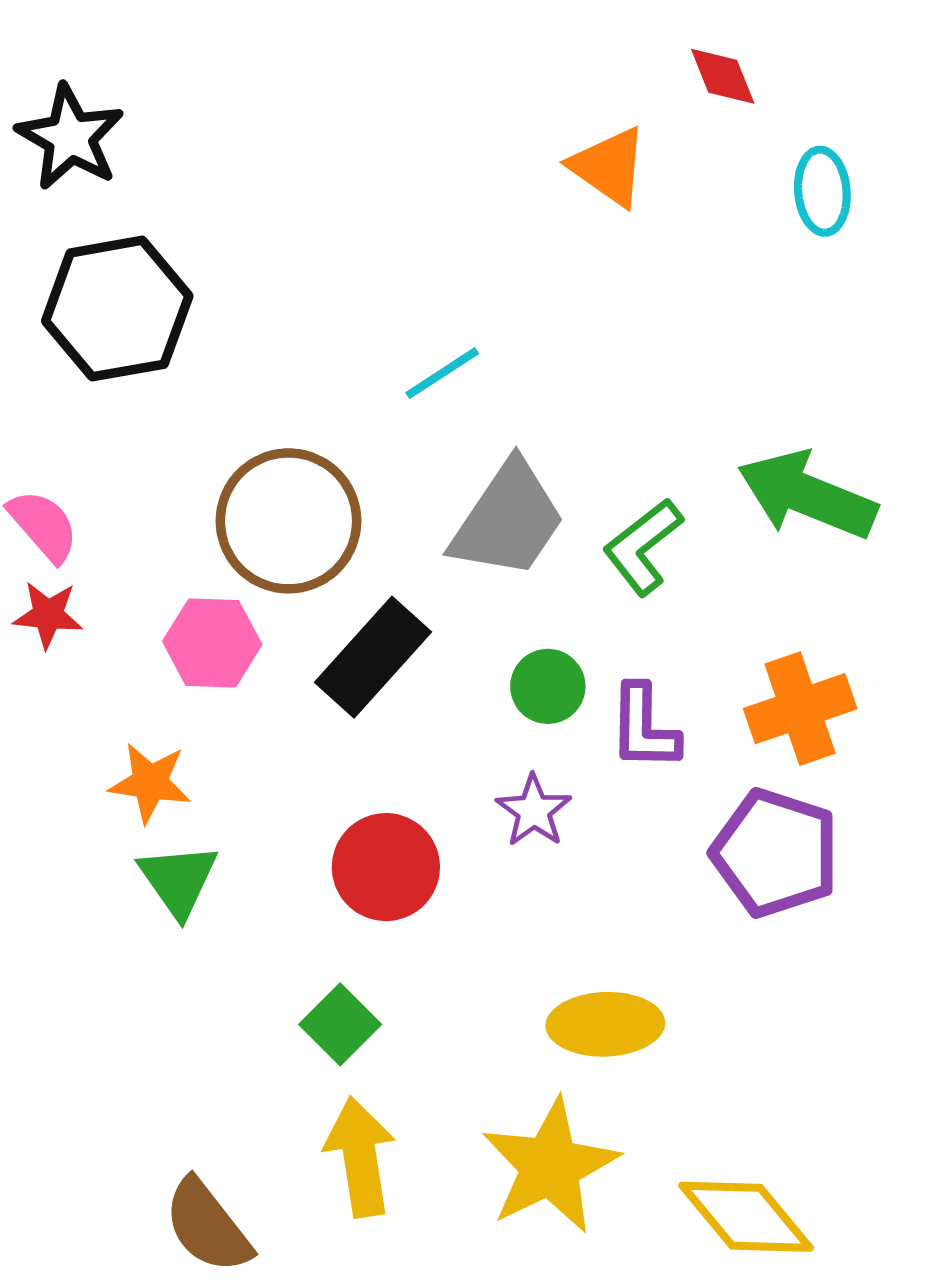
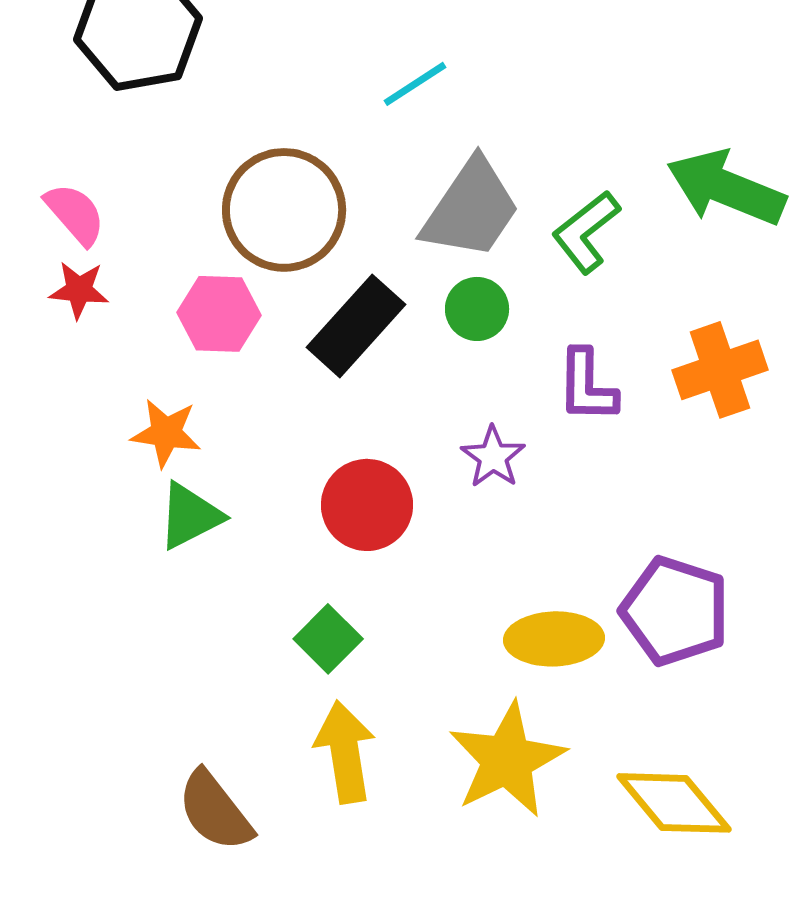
green circle: (548, 686) -> (477, 309), moved
purple pentagon: (775, 853) -> (675, 611), moved
green triangle: (178, 880) -> (190, 516), turned 38

